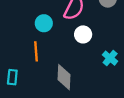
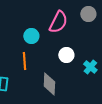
white circle: (83, 34) -> (66, 55), moved

